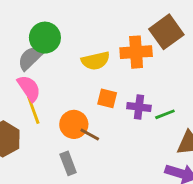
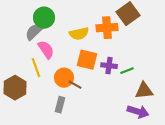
pink semicircle: (29, 88) -> (46, 50), moved
orange square: (107, 98) -> (87, 60), size x1.5
gray rectangle: (68, 163) -> (60, 105), turned 35

